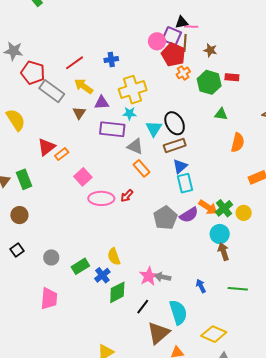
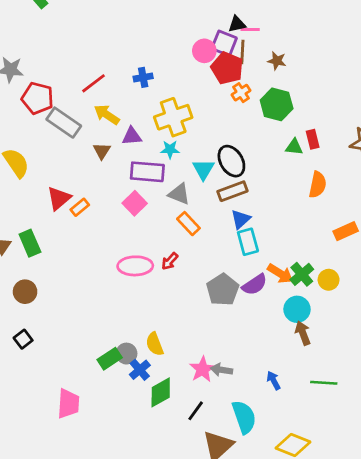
red rectangle: (232, 77) -> (313, 139), moved, turned 72
pink square: (83, 177) -> (135, 203), moved
gray circle: (51, 257) -> (126, 354), moved

